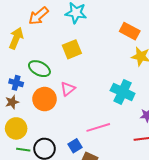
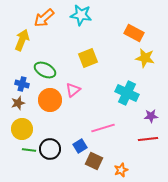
yellow square: (72, 49) -> (88, 58), moved

